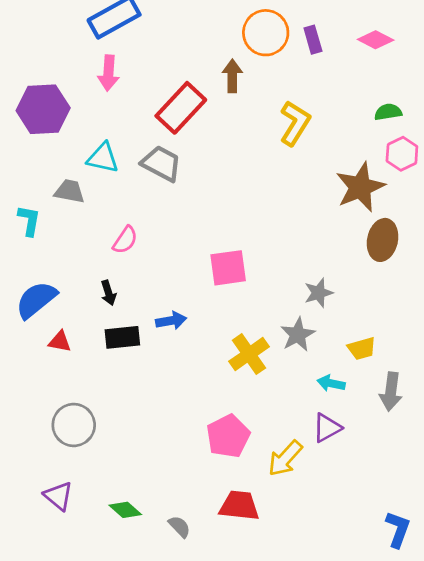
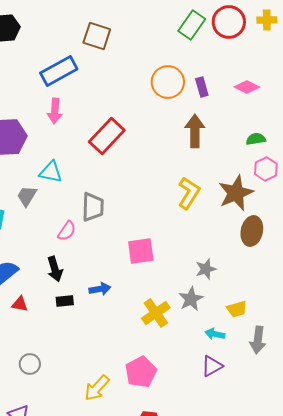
brown arrow: (232, 76) -> (195, 131), moved, size x1.4
yellow L-shape: (295, 123) -> (189, 193), moved
gray trapezoid: (161, 163) -> (93, 207), moved, turned 64
gray trapezoid: (70, 191) -> (27, 196), turned -70
black arrow: (108, 293) -> (55, 269), size x1.4
black rectangle: (122, 337) -> (65, 301), size x0.7
gray circle: (74, 425) -> (30, 364), size x0.7
yellow arrow: (285, 458) -> (97, 388), moved

